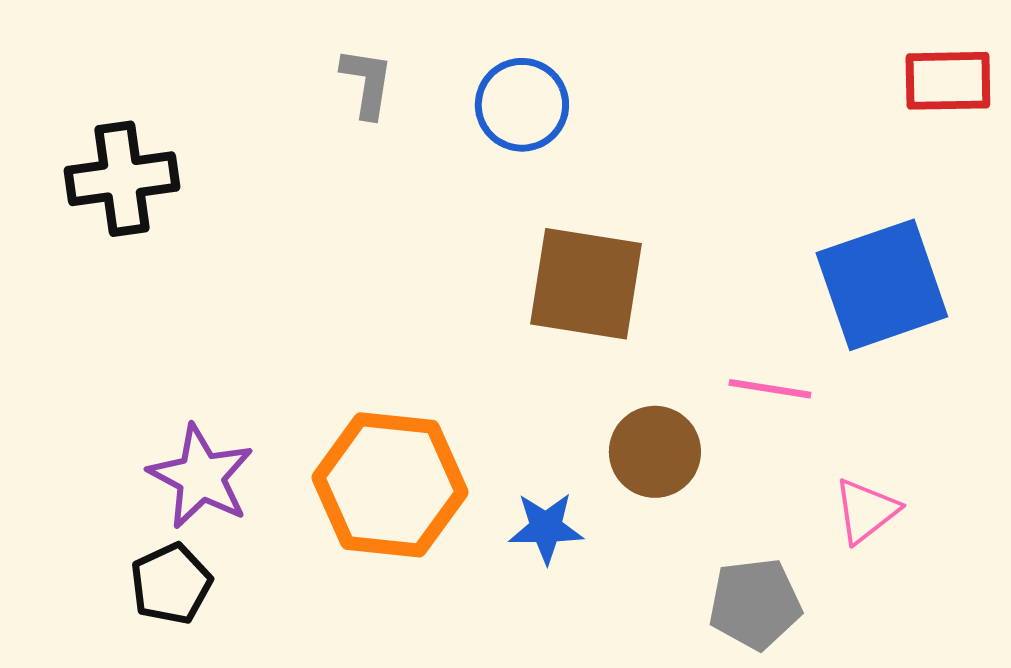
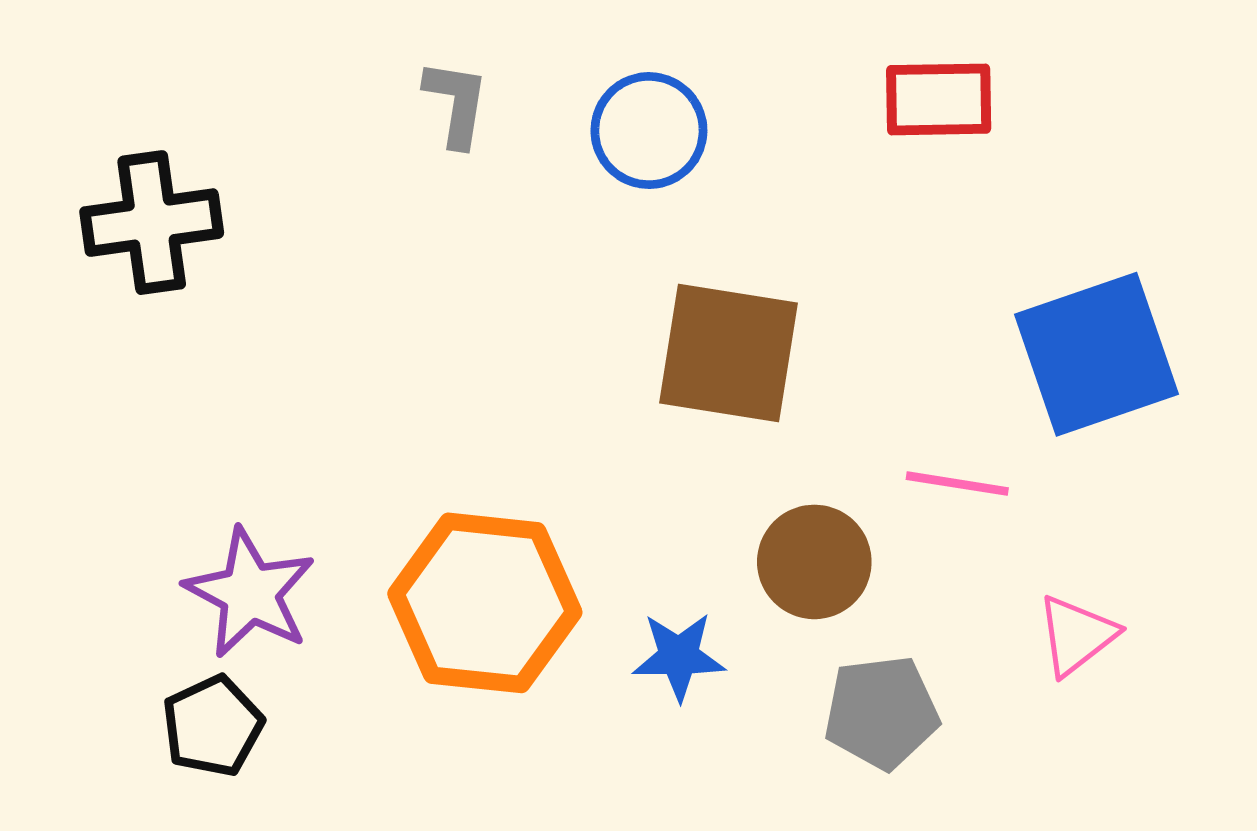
red rectangle: (948, 81) -> (939, 99), moved
gray pentagon: (755, 604) -> (881, 712), moved

